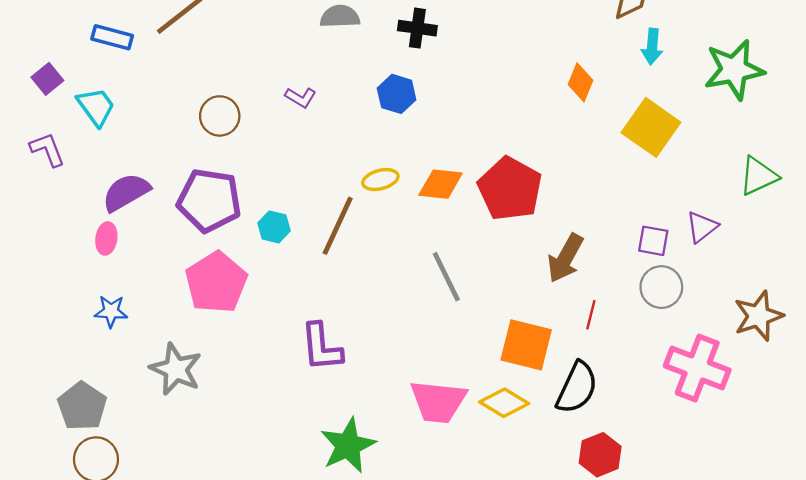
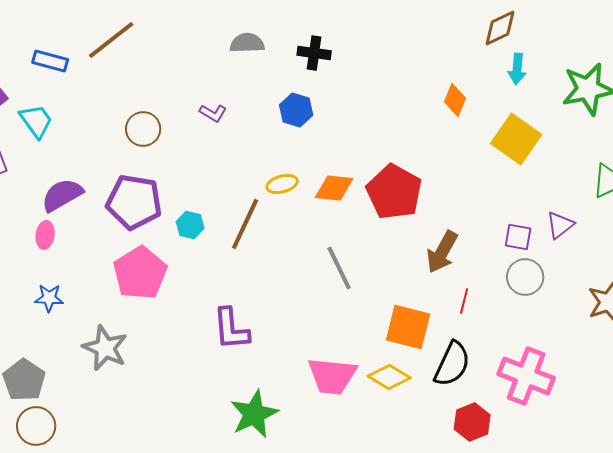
pink cross: (697, 368) -> (526, 376), moved

